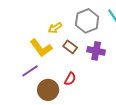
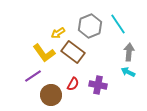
brown rectangle: (70, 47) -> (73, 52), size x1.6
purple cross: (96, 51) -> (98, 85), moved

